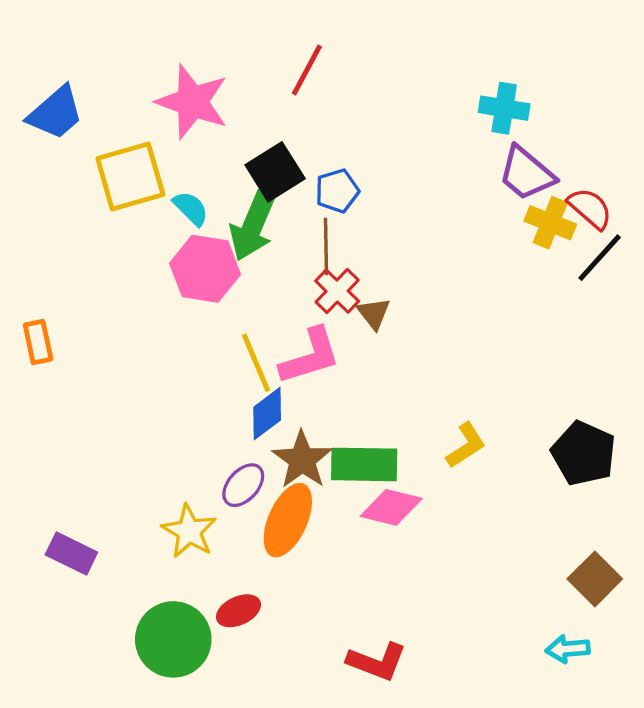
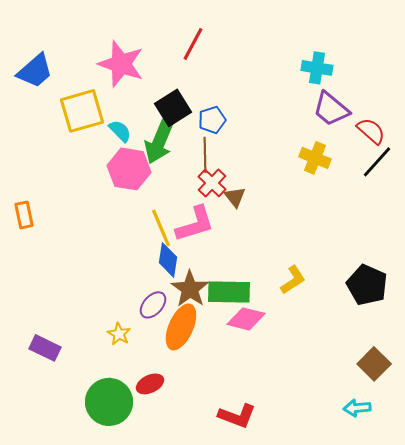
yellow cross: (550, 223) -> (315, 158), moved
blue diamond: (267, 414) -> (168, 260), turned -44
yellow star: (189, 531) -> (119, 334), size x0.7

